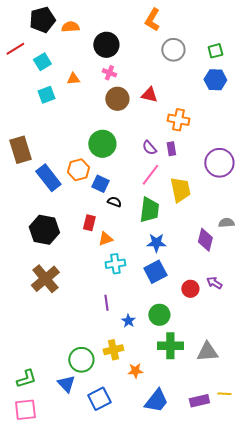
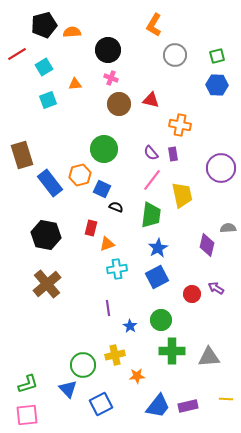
blue star: (156, 243) -> (158, 248), turned -30
purple rectangle: (199, 401) -> (188, 406), moved

